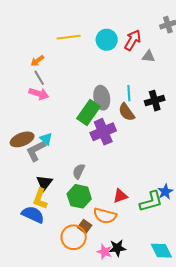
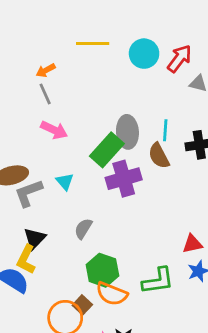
pink arrow: (39, 94) -> (54, 130), moved
cyan triangle: (46, 139) -> (65, 181), moved
green hexagon: (79, 196) -> (102, 270), moved
red triangle: (120, 196) -> (192, 244), moved
green L-shape: (151, 201) -> (158, 281), moved

